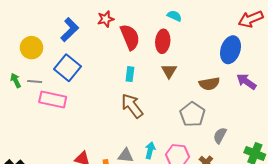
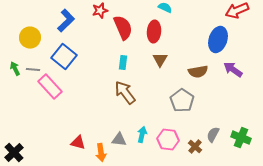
pink rectangle: (53, 99) -> (50, 87), turned 35
gray semicircle: (220, 135) -> (213, 135), moved

